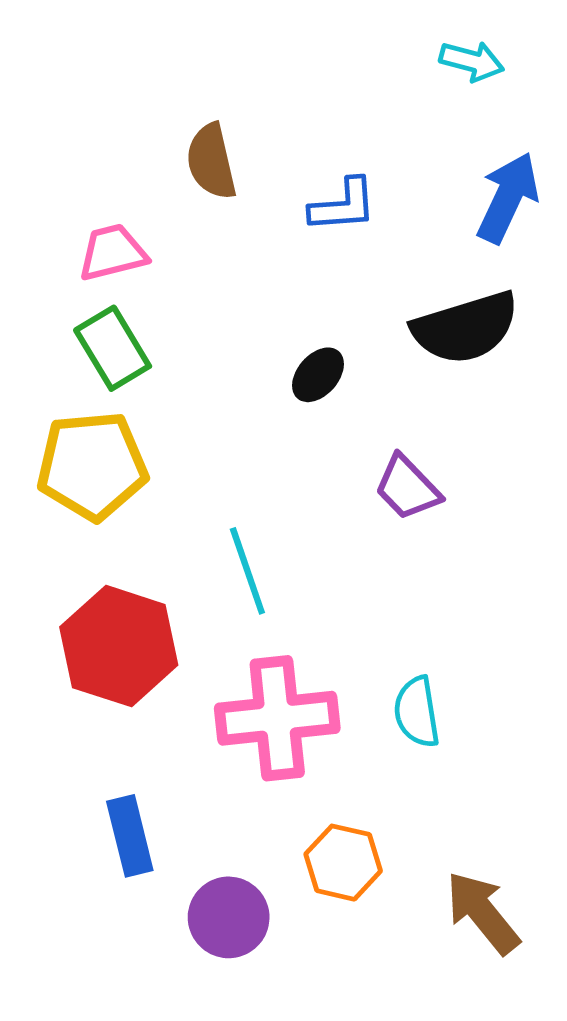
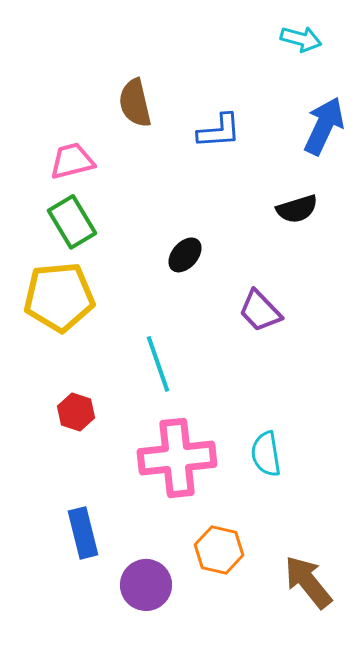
black semicircle: (465, 328) -> (297, 209), size x0.6
black ellipse: (318, 375) -> (185, 255), moved
red hexagon: (119, 646) -> (76, 412), size x0.5

